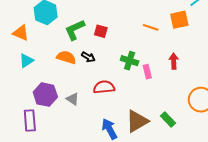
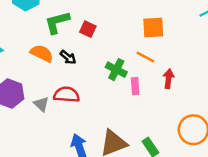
orange square: (179, 20) -> (153, 28), moved
orange line: (151, 27) -> (145, 57), moved
red semicircle: (104, 87) -> (66, 95), moved

